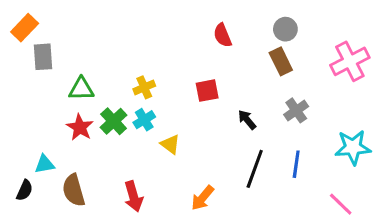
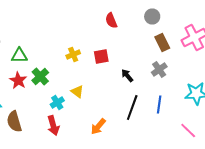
brown rectangle: (281, 61) -> (162, 42), moved
yellow cross: (144, 87) -> (73, 54), moved
cyan cross: (144, 120) -> (57, 102), moved

